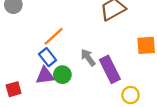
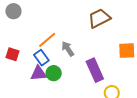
gray arrow: (88, 58) -> (68, 49), moved
red square: (14, 89) -> (12, 54), moved, turned 32

